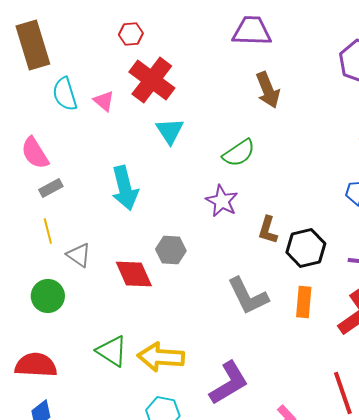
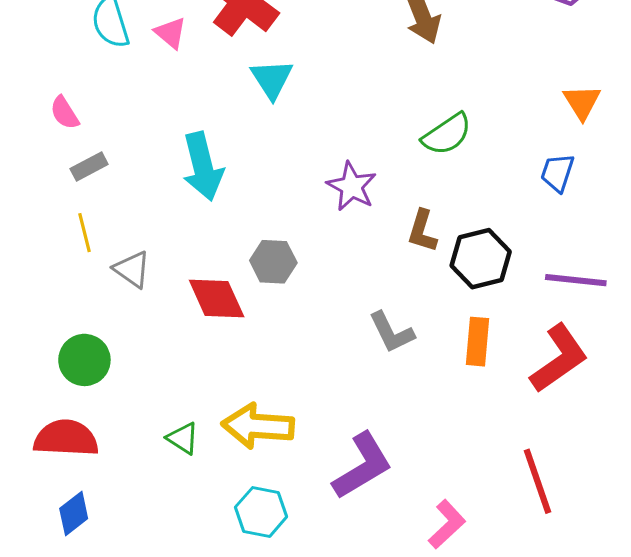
pink semicircle: (35, 153) -> (64, 113), size x0.7
green semicircle: (239, 153) -> (447, 134), moved
green circle: (48, 296) -> (84, 360), moved
gray L-shape: (248, 296) -> (392, 332), size x0.7
green triangle: (112, 351) -> (183, 438), moved, size x0.7

